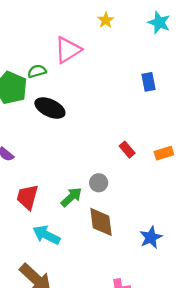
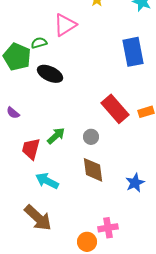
blue rectangle: (148, 82) -> (133, 52), size x1.8
red rectangle: (127, 150) -> (115, 109), size x2.0
green arrow: (71, 197) -> (56, 136), moved

